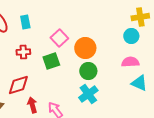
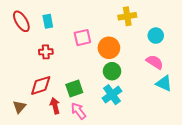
yellow cross: (140, 17) -> (127, 16), moved
pink square: (59, 38) -> (82, 38), turned 30
green square: (51, 61) -> (74, 88), moved
pink semicircle: (130, 62) -> (155, 62), turned 36

